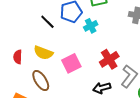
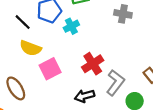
yellow semicircle: (43, 53) -> (31, 48), moved

